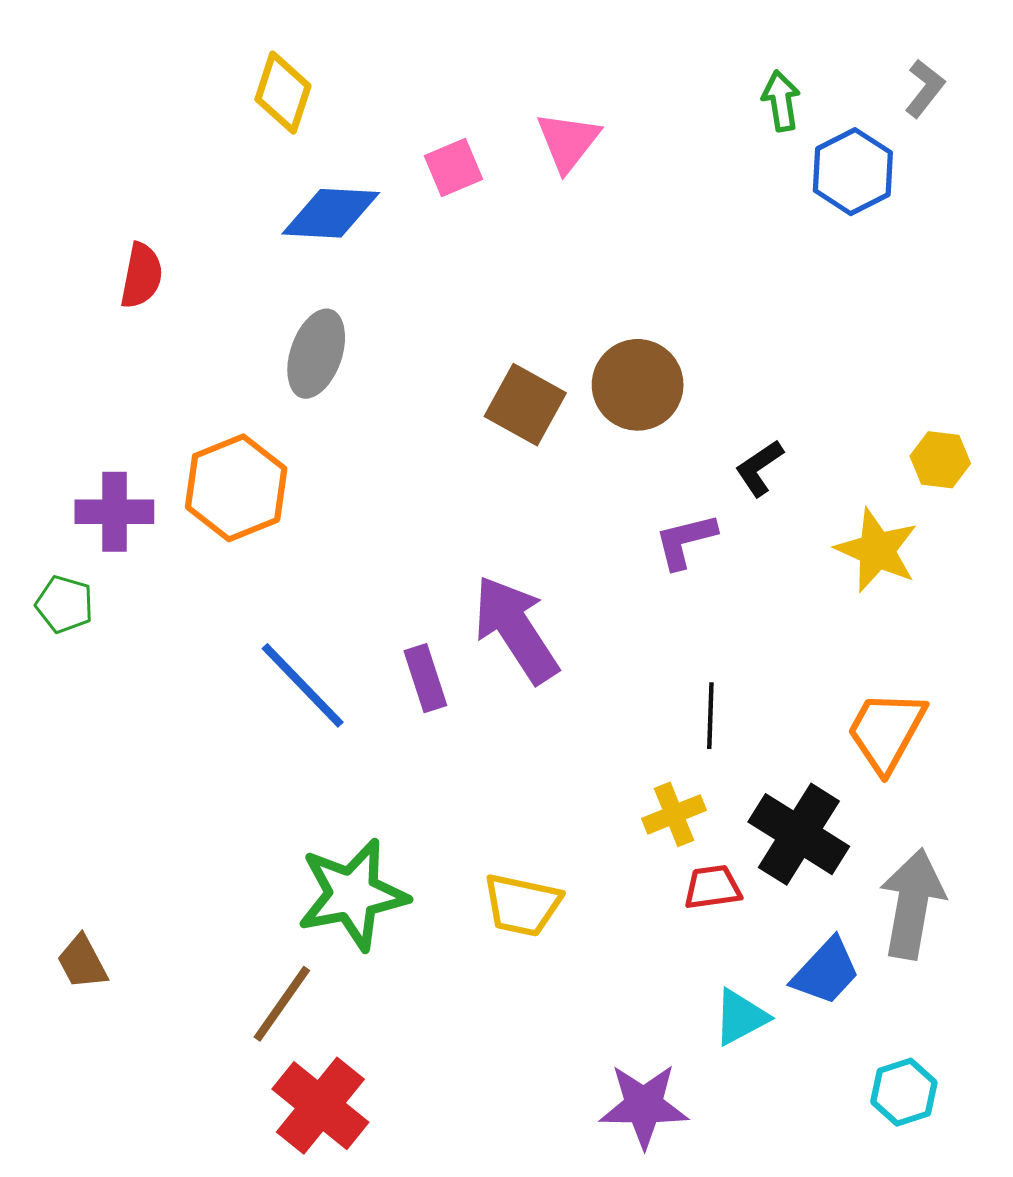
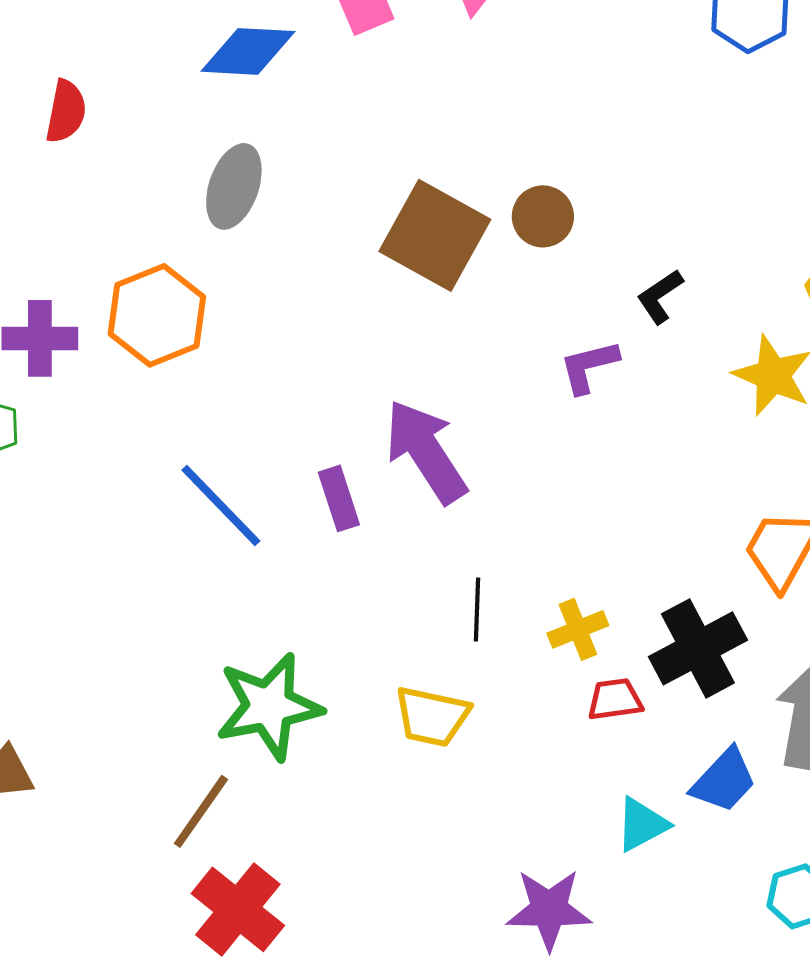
brown circle: (638, 385) -> (543, 216), size x0.7
brown square: (525, 405) -> (435, 235), size x1.4
black line: (710, 716) -> (477, 609), moved
black cross: (799, 834) -> (698, 648), turned 30

